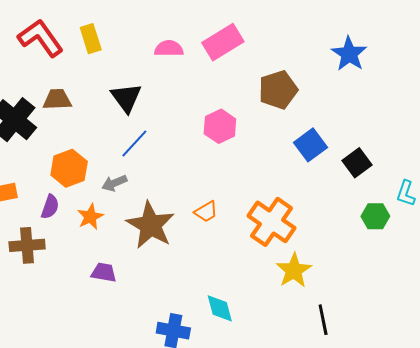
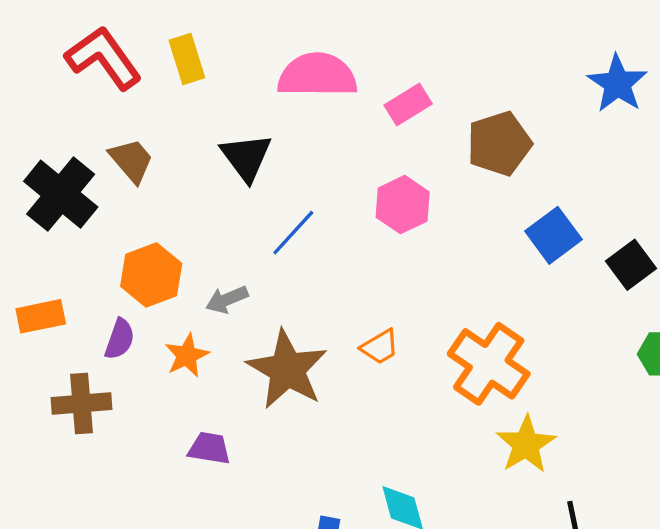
pink rectangle: (223, 42) -> (408, 104), moved, size x0.7
pink semicircle: (169, 49) -> (317, 75), size x1.6
brown trapezoid: (57, 100) -> (131, 160), turned 52
blue line: (134, 144) -> (293, 233), moved

